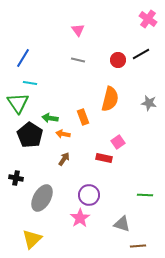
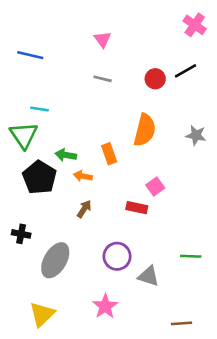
blue line: (23, 58) -> (30, 55), moved, turned 72
pink star: (80, 218) -> (105, 306), moved
gray triangle: (122, 224) -> (149, 276), moved

